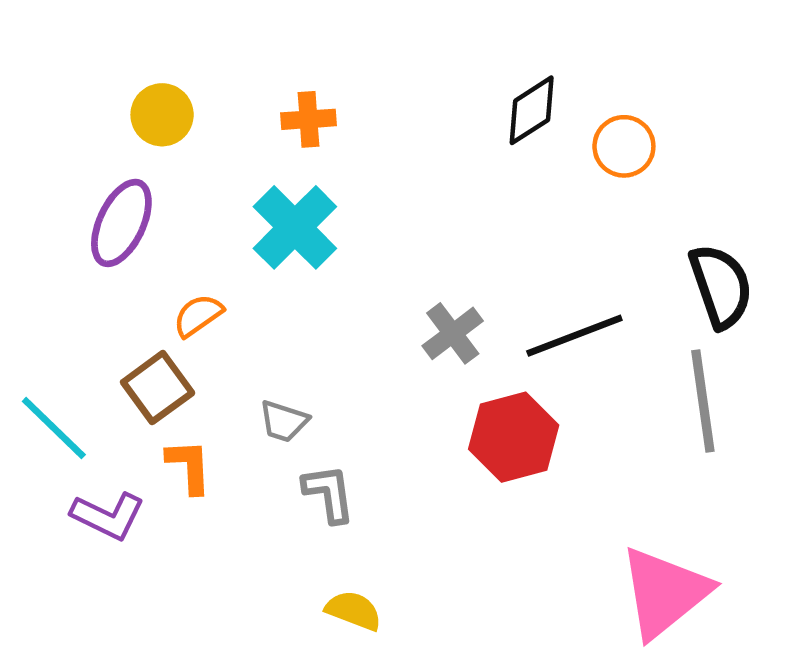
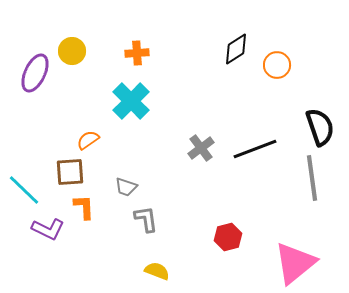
purple ellipse: (121, 223) -> (35, 73), moved
brown square: (158, 387) -> (70, 172), turned 32
red hexagon: (514, 437) -> (228, 237), moved, size x0.7

